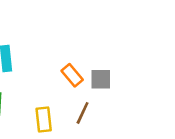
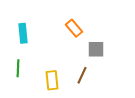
orange rectangle: (72, 75) -> (74, 28), moved

